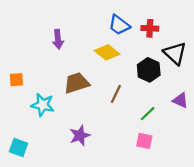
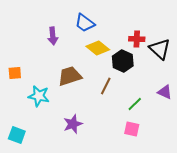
blue trapezoid: (119, 25) -> (85, 23), moved
red cross: (150, 28) -> (137, 39), moved
black hexagon: (149, 70) -> (123, 61), moved

